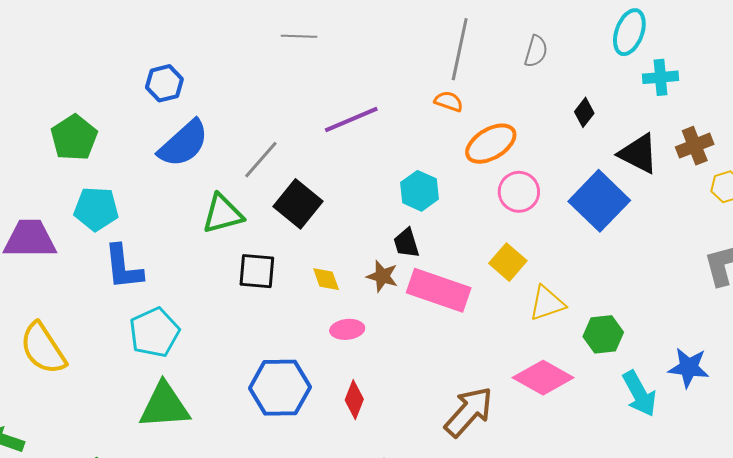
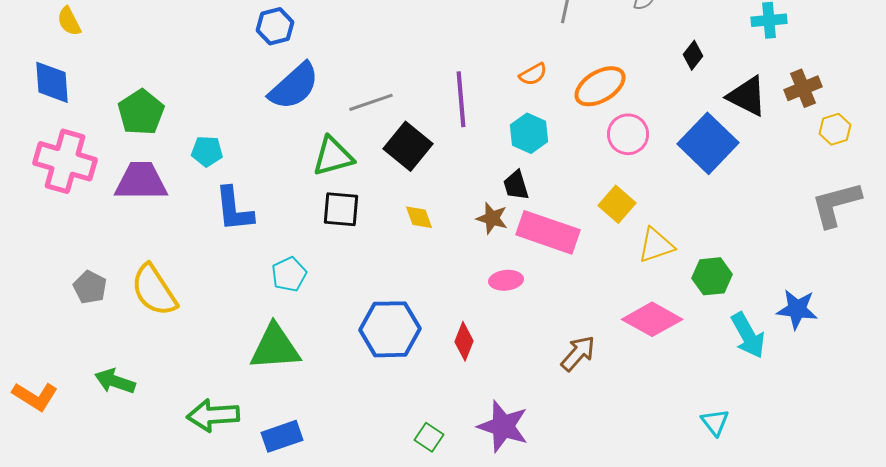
orange semicircle: (449, 101) -> (533, 74), moved, turned 132
purple line: (351, 120) -> (461, 99), moved, turned -72
green pentagon: (74, 138) -> (141, 112), moved
gray line: (261, 160) -> (371, 102), turned 30
cyan pentagon: (96, 209) -> (207, 151), size x0.7
black square: (257, 271) -> (341, 209), moved
yellow diamond: (326, 279) -> (419, 217), moved
pink ellipse: (347, 329) -> (506, 280), moved
cyan pentagon: (154, 332) -> (289, 274), moved, size x0.7
brown arrow: (469, 412) -> (578, 353), size x0.7

